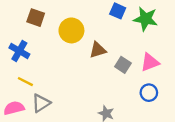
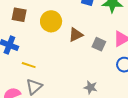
yellow line: (25, 82) -> (29, 65), moved

